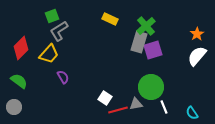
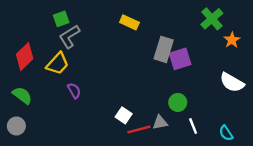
green cross: (146, 26) -> (212, 19), moved
white semicircle: (197, 56) -> (232, 82), moved, turned -100
green circle: (151, 87) -> (178, 102), size x0.6

